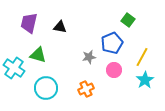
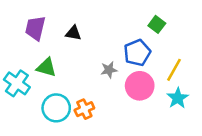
pink circle: (114, 70) -> (140, 86), size x1.5
orange cross: (86, 89) -> (84, 109), moved

